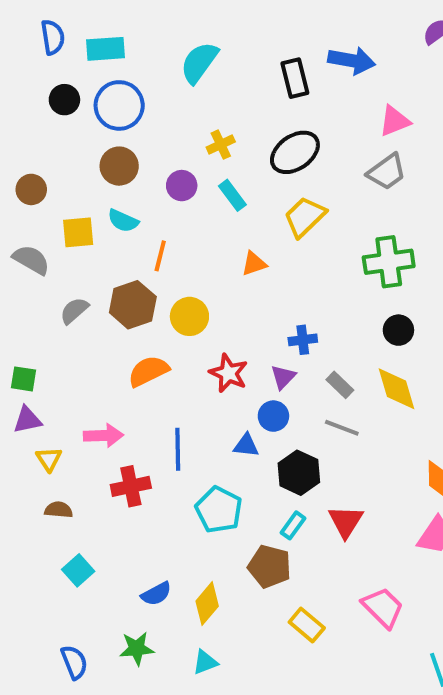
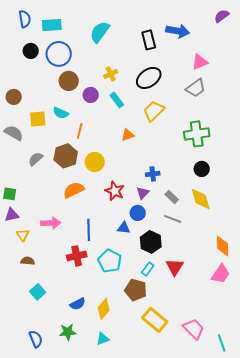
brown circle: (119, 166) -> (69, 81), moved
red cross: (131, 486) -> (77, 256), moved
pink trapezoid: (383, 607) -> (194, 329), moved
yellow rectangle: (307, 625) -> (155, 320), size x1.4

